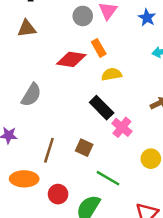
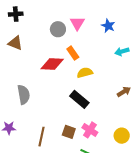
brown triangle: (27, 28) -> (15, 43), turned 35
gray semicircle: (31, 95) -> (24, 95), turned -36
pink cross: (122, 127) -> (90, 130), moved

